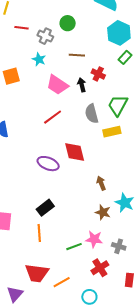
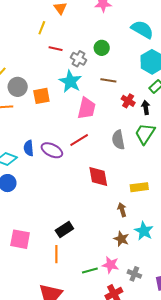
cyan star: (39, 59) -> (70, 82), size x1.6
pink trapezoid: (57, 85) -> (87, 108), turned -115
black arrow: (82, 85) -> (146, 107), moved
yellow rectangle: (112, 132) -> (139, 187), moved
purple ellipse: (48, 164) -> (52, 150), moved

